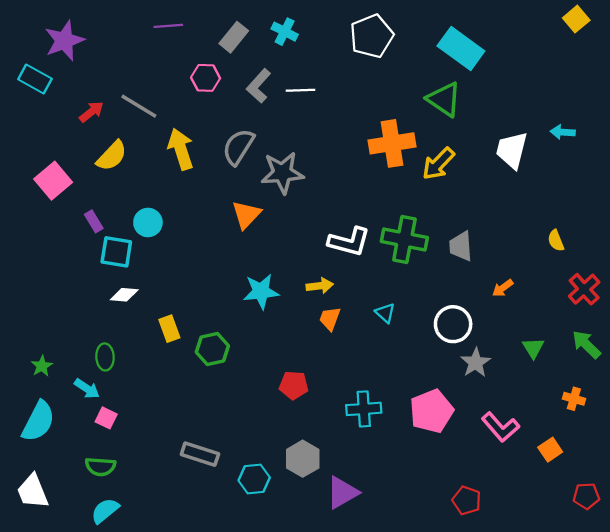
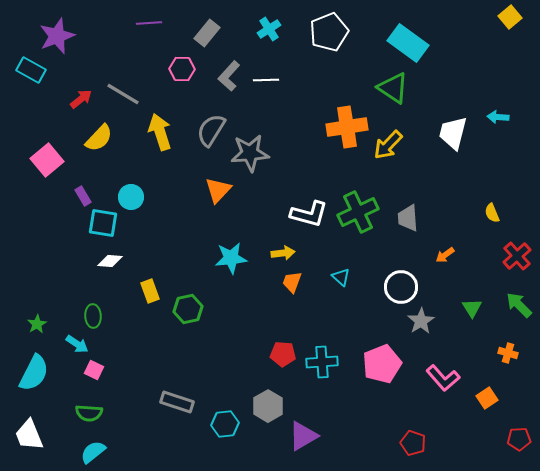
cyan cross: (285, 32) -> (269, 29), moved, turned 30
green cross: (404, 239) -> (358, 212), turned -36
red pentagon: (294, 385) -> (283, 354), moved

